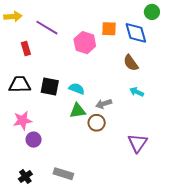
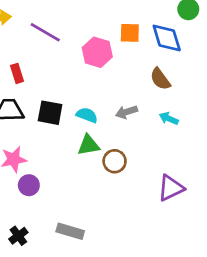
red rectangle: (26, 49) -> (17, 73), moved
gray arrow: (104, 104) -> (126, 112), moved
purple triangle: (137, 143) -> (171, 188), turned 30

